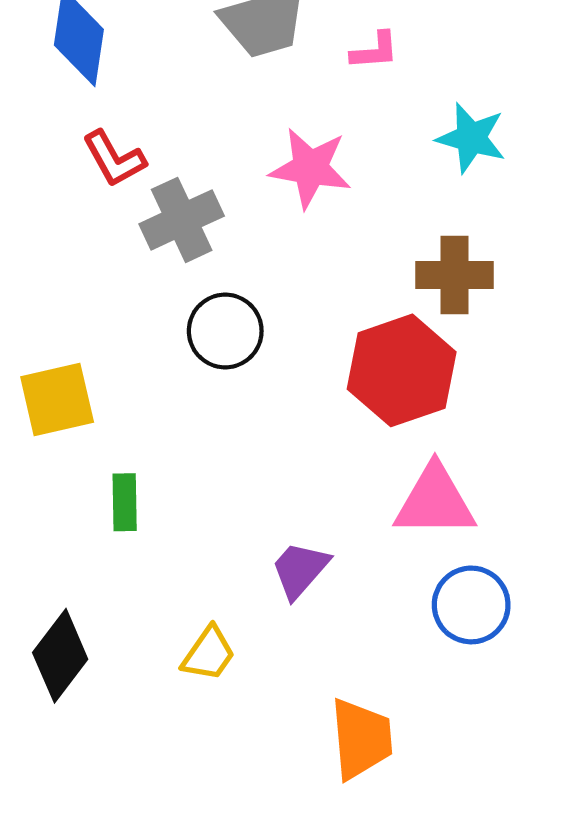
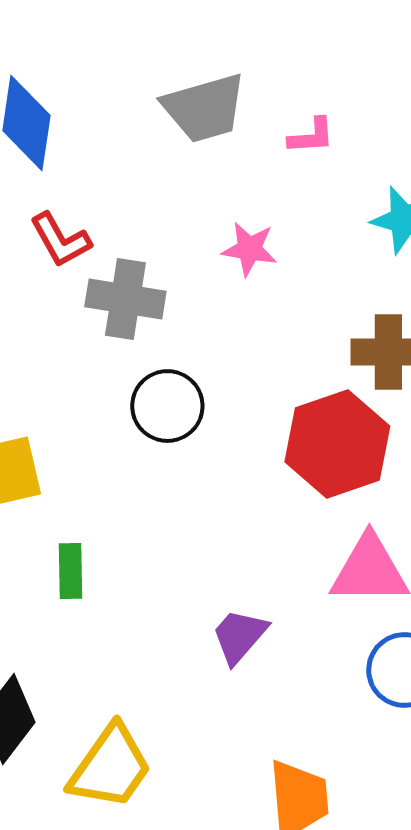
pink star: (310, 168) -> (249, 249), size x0.7
gray cross: (182, 220) -> (125, 299), turned 34
yellow trapezoid: (209, 654) -> (110, 767), moved, size x1.6

